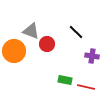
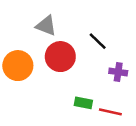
gray triangle: (31, 31) -> (46, 26), moved
red circle: (47, 44) -> (60, 57), size x1.5

